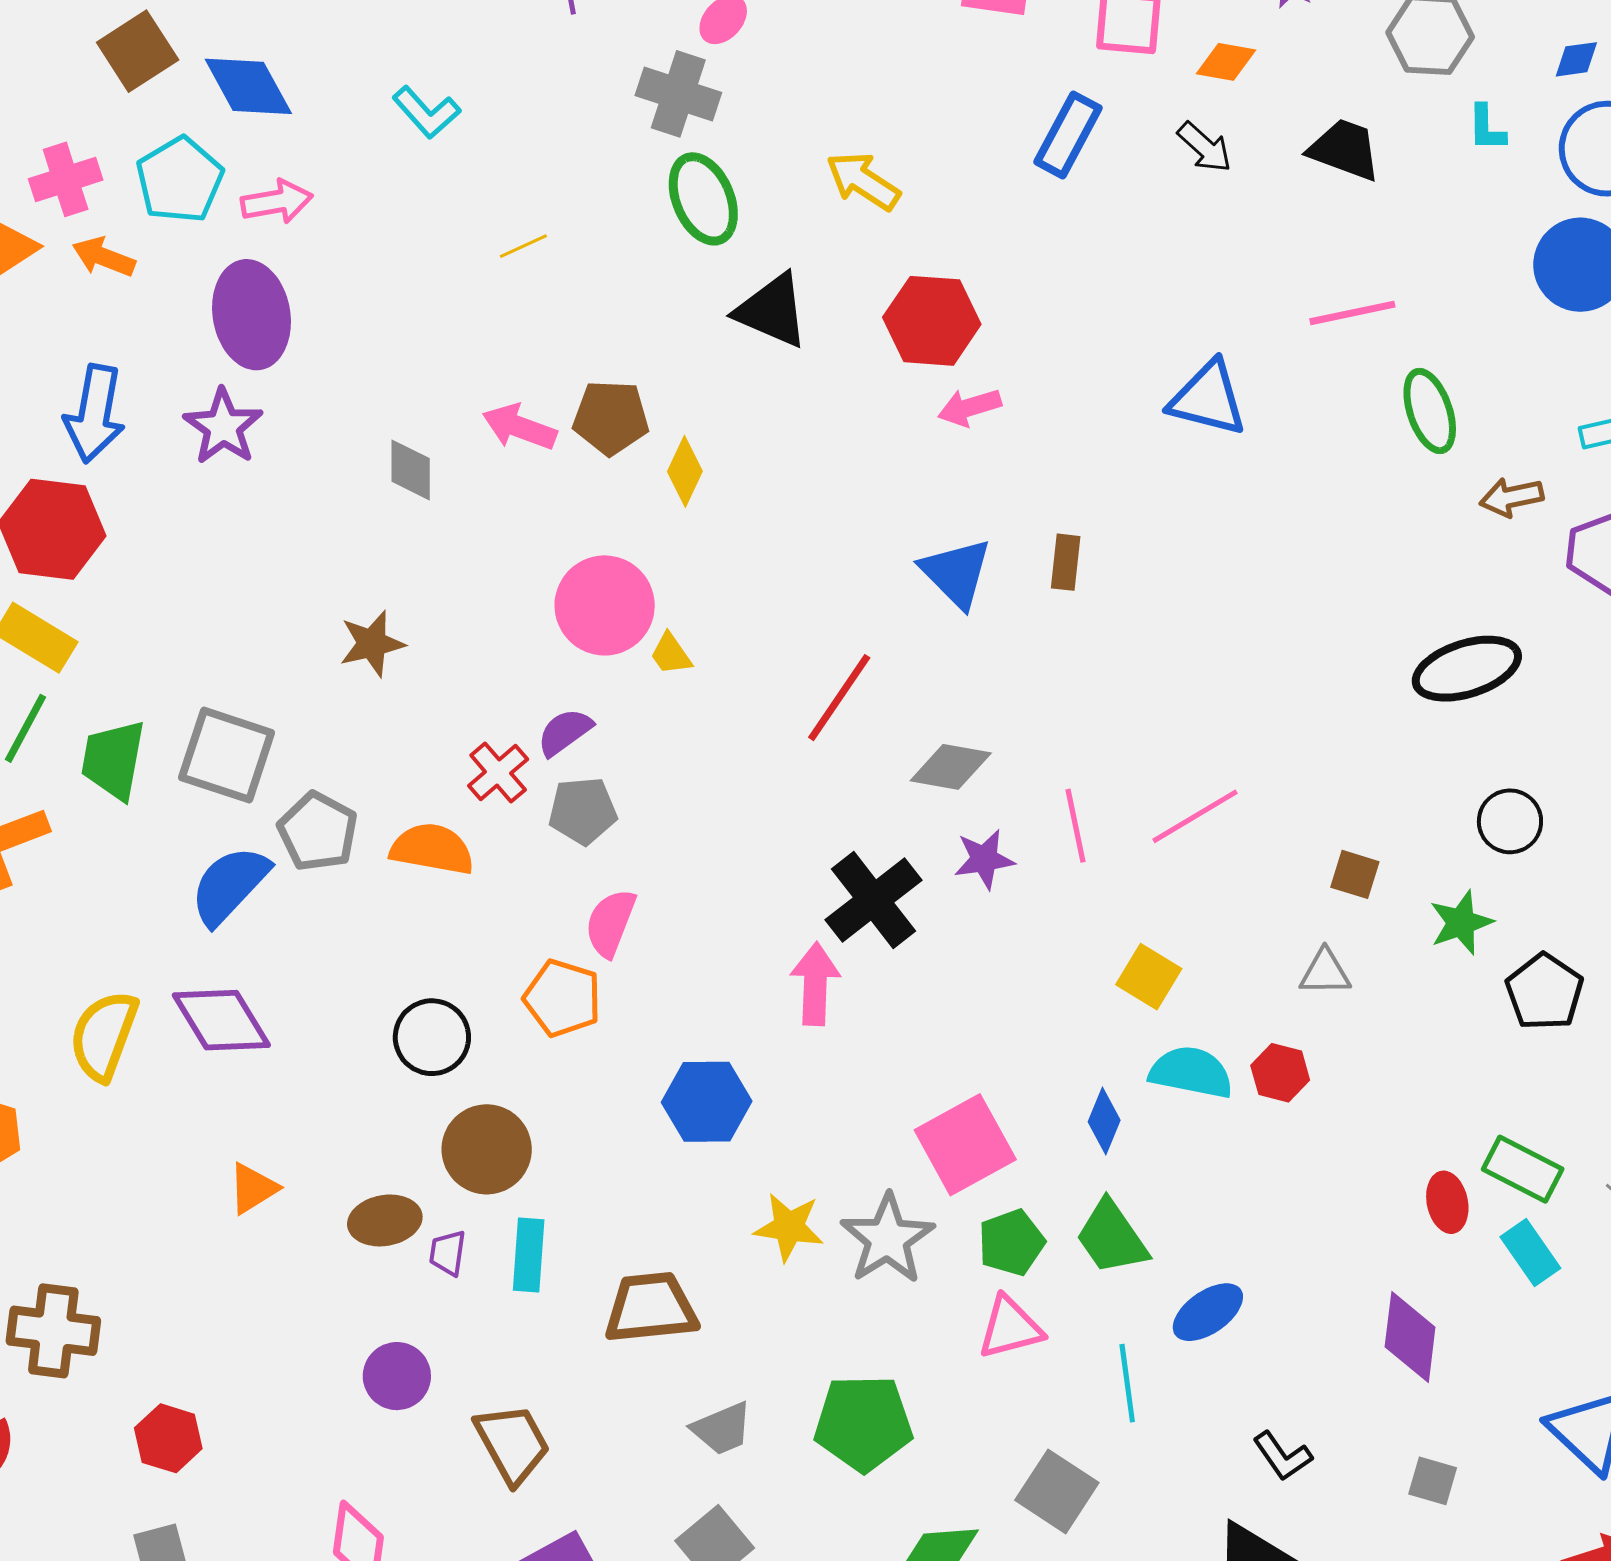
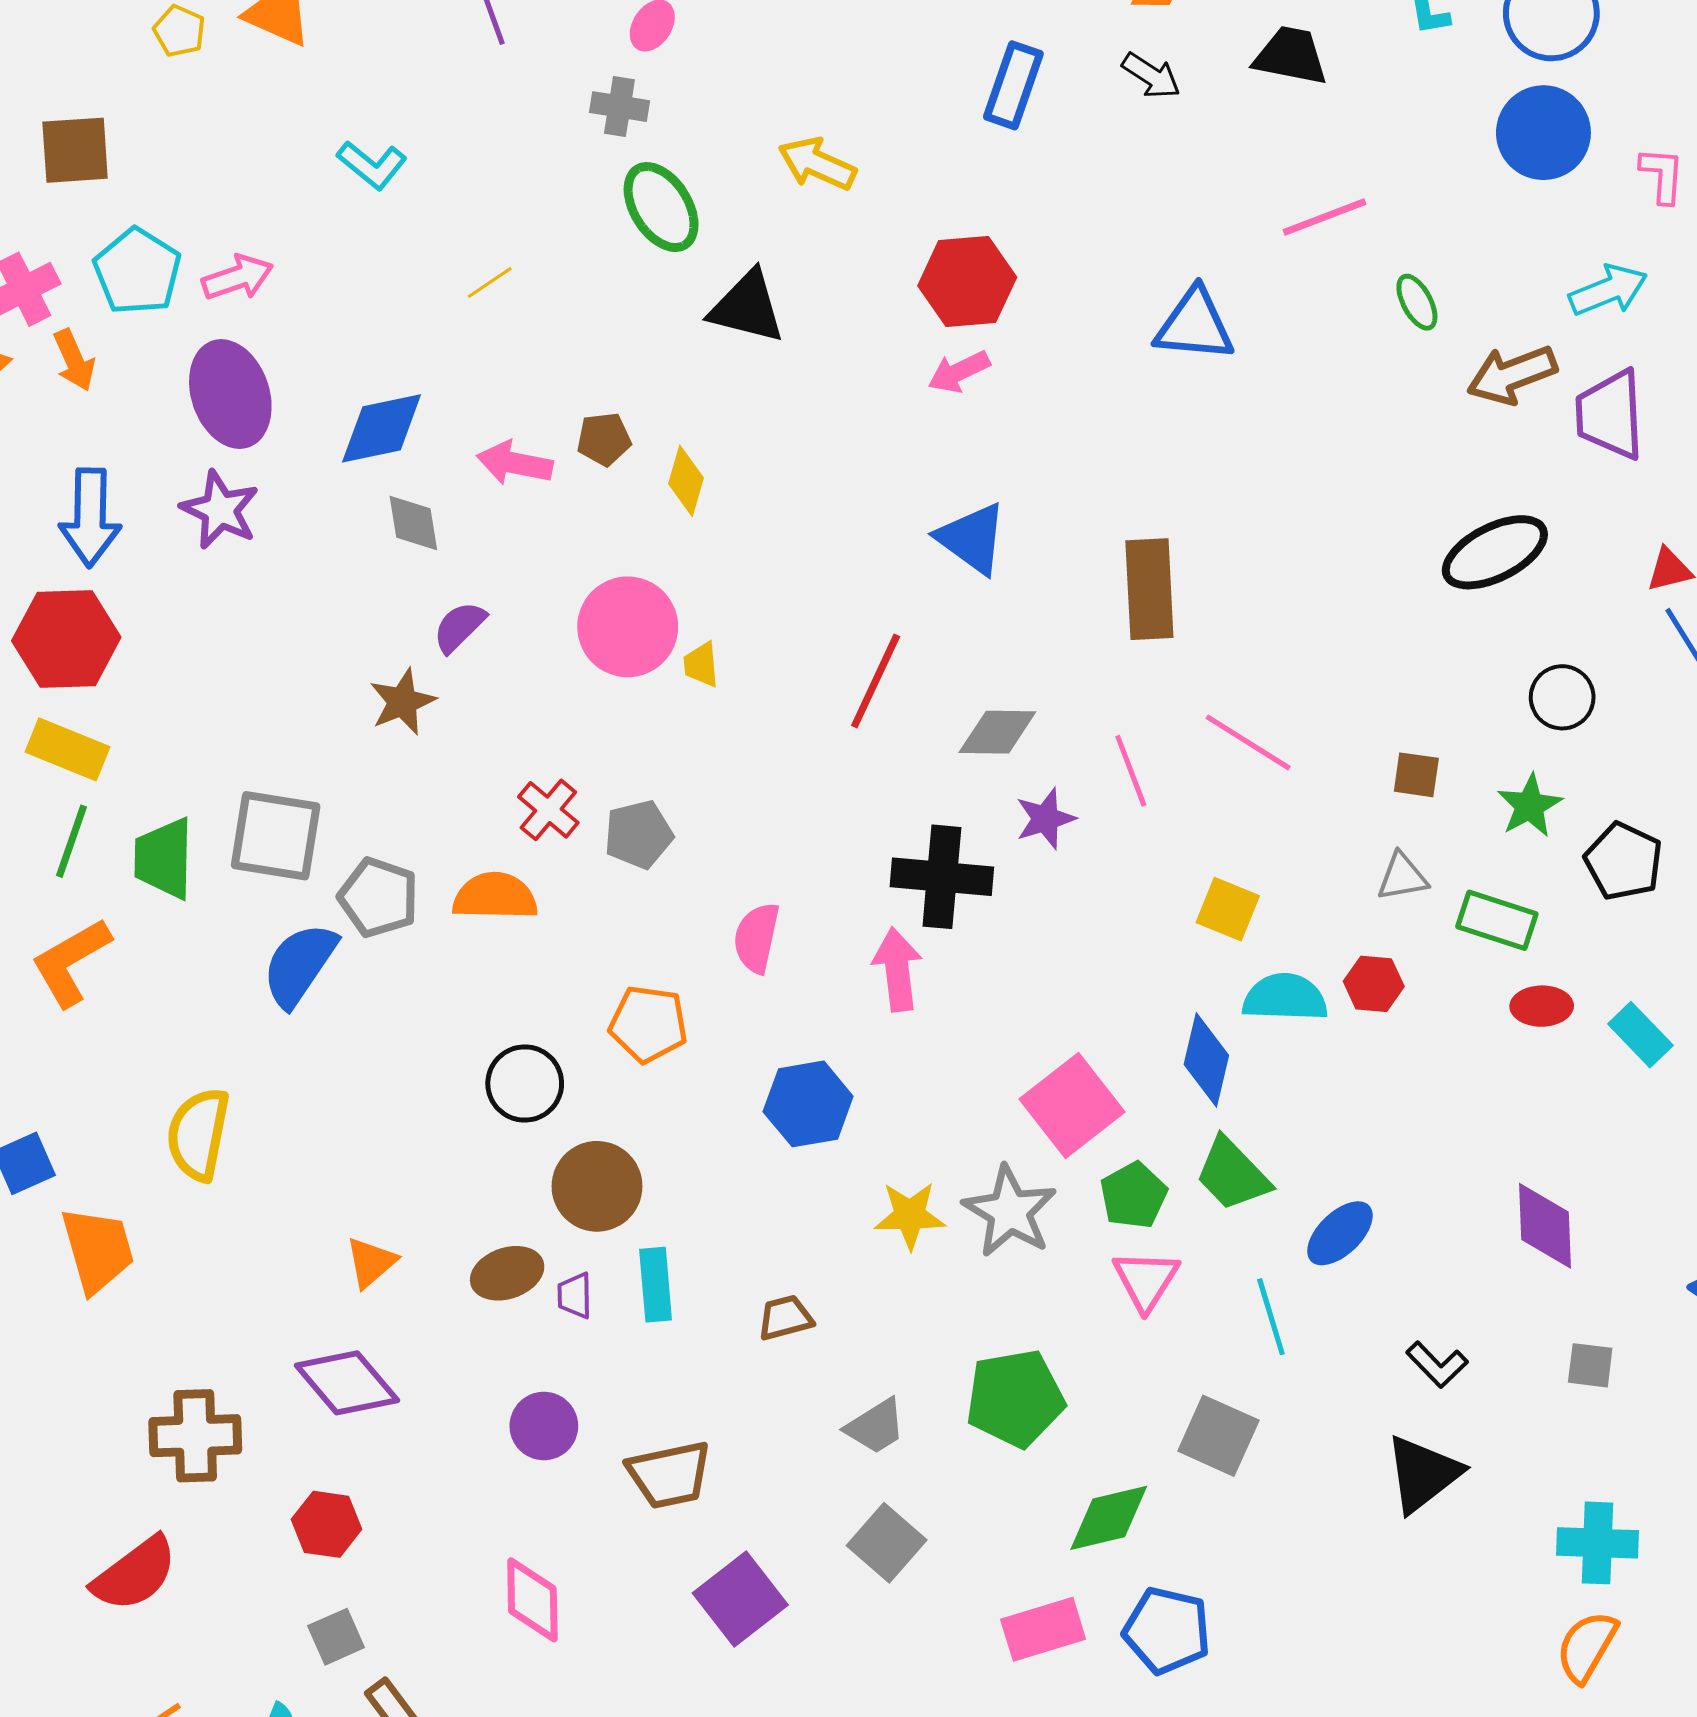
brown square: (138, 51) -> (75, 150), turned 38
blue diamond: (248, 86) -> (382, 428), moved, turned -64
gray cross: (678, 94) -> (619, 107), size x0.7
orange arrow: (104, 257) -> (74, 360), turned -126
red hexagon: (932, 321) -> (967, 282), moved
green ellipse: (1430, 411) -> (1417, 302), size x0.7
brown pentagon: (611, 418) -> (604, 439), size x0.7
brown arrow: (1511, 497) -> (1512, 375), size x1.4
brown rectangle: (1066, 562) -> (1149, 589), moved, size x1.8
yellow trapezoid: (671, 654) -> (701, 665), turned 39
purple semicircle: (565, 732) -> (459, 627), moved
pink line: (1195, 816) -> (1248, 742), turned 72
black cross: (873, 900) -> (942, 877), turned -38
pink semicircle: (610, 923) -> (757, 938), moved
purple diamond: (221, 1020) -> (347, 1383), moved
blue diamond: (1104, 1121) -> (1206, 1060), size x1.4
green rectangle: (1523, 1169) -> (1497, 920), moved
red ellipse: (1447, 1202) -> (1542, 1006), moved, turned -70
cyan rectangle: (1530, 1252) -> (1640, 1035), moved
brown trapezoid: (651, 1308) -> (785, 1318), size x0.6
pink triangle: (1010, 1328) -> (1146, 1280), turned -34
brown trapezoid: (512, 1444) -> (669, 1475), turned 116

